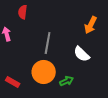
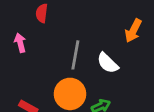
white semicircle: (82, 54) -> (108, 63), moved

